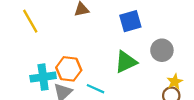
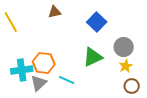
blue square: (130, 21) -> (97, 22), turned -30
yellow star: (175, 82) -> (126, 66), moved

